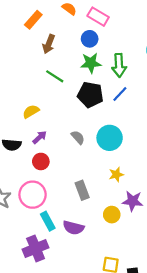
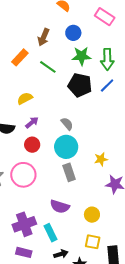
pink rectangle: (98, 17) -> (105, 17), moved
orange rectangle: (33, 20) -> (20, 57), moved
blue circle: (90, 39) -> (73, 33), moved
cyan circle: (110, 138) -> (66, 147), moved
yellow circle: (112, 215) -> (92, 215), moved
cyan rectangle: (48, 221) -> (50, 233), moved

